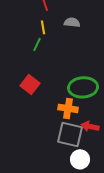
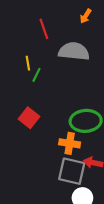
gray semicircle: (72, 22) -> (74, 51), size x1.8
yellow line: (43, 27) -> (28, 63), moved

